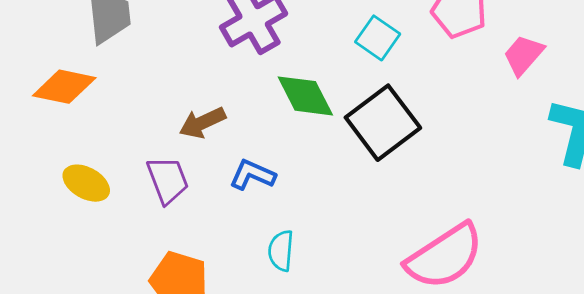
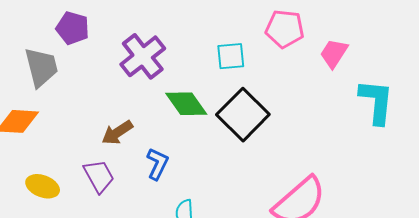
cyan square: (378, 38) -> (231, 56), turned -32
blue L-shape: (252, 175) -> (157, 164), turned 100

